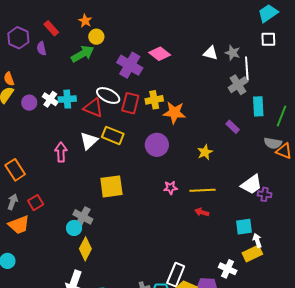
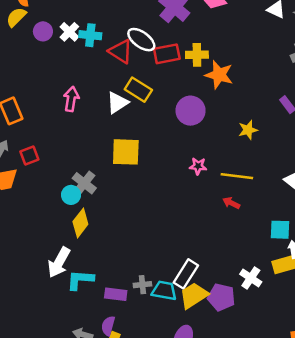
red rectangle: (130, 103) -> (167, 54), turned 55
white triangle: (89, 141) -> (117, 103), moved

